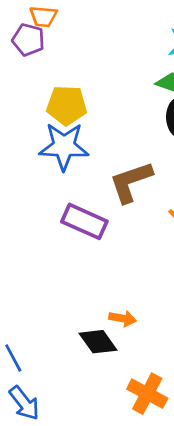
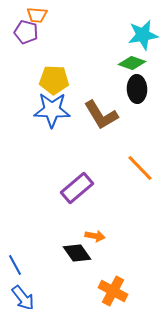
brown L-shape: (131, 182) -> (101, 115), moved, turned -102
purple rectangle: (84, 221) -> (77, 188), moved, turned -64

